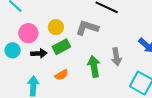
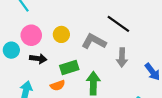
green rectangle: (61, 47) -> (69, 68), moved
gray arrow: (116, 57) -> (122, 58), moved

